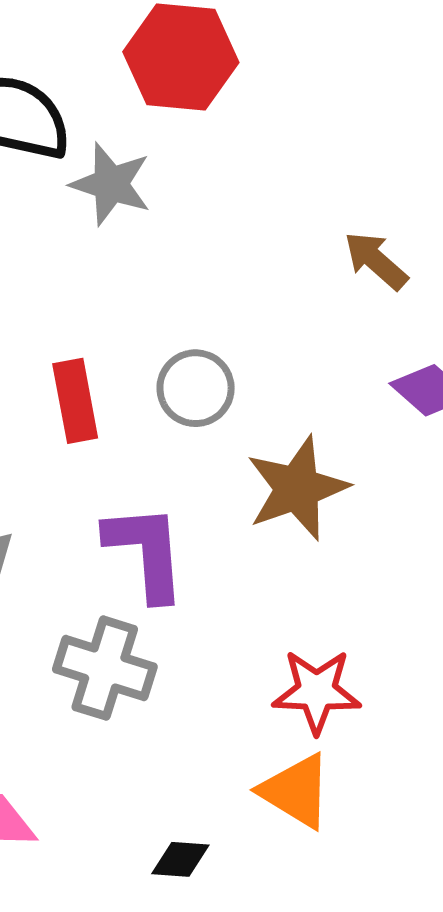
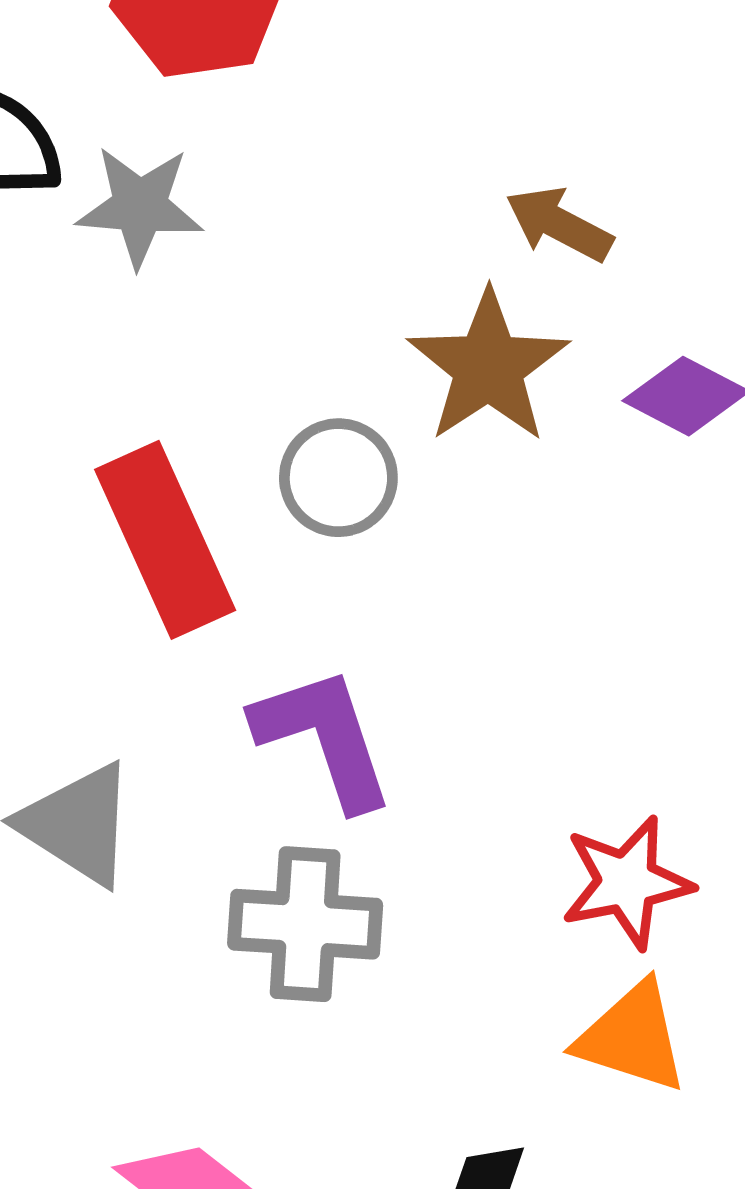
red rectangle: (75, 401) -> (165, 540), size x1.5
brown star: (297, 488) -> (488, 367), moved

